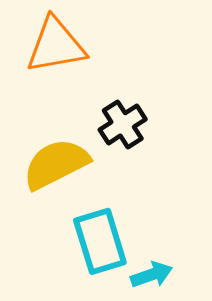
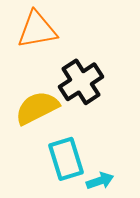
black cross: (123, 124) -> (81, 82), size x1.4

